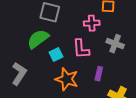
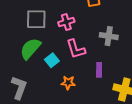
pink cross: (92, 23) -> (66, 22), moved
orange star: (67, 79) -> (68, 83), size x0.6

